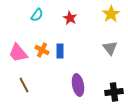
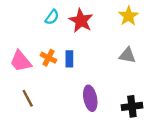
cyan semicircle: (37, 15) -> (52, 17), moved
red star: (70, 18) -> (81, 21), size x1.5
gray triangle: (110, 48) -> (127, 55), turned -42

